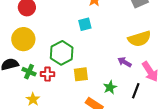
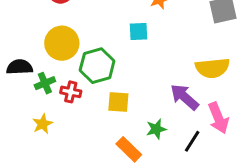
yellow circle: (23, 39) -> (62, 43), moved
purple arrow: (125, 62) -> (184, 97), size x1.5
green cross: (29, 72) -> (45, 83), turned 32

